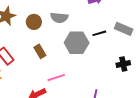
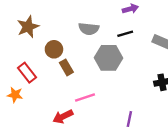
brown circle: (34, 22) -> (54, 49), moved
black line: (99, 33) -> (125, 34), moved

